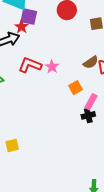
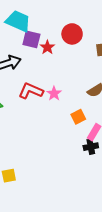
red star: (21, 27) -> (47, 47), moved

